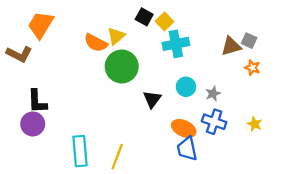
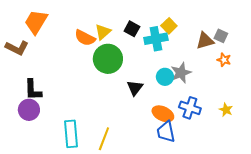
black square: (144, 17) -> (132, 29), moved
yellow square: (165, 21) -> (169, 26), moved
gray star: (213, 94) -> (181, 73), moved, size x1.5

